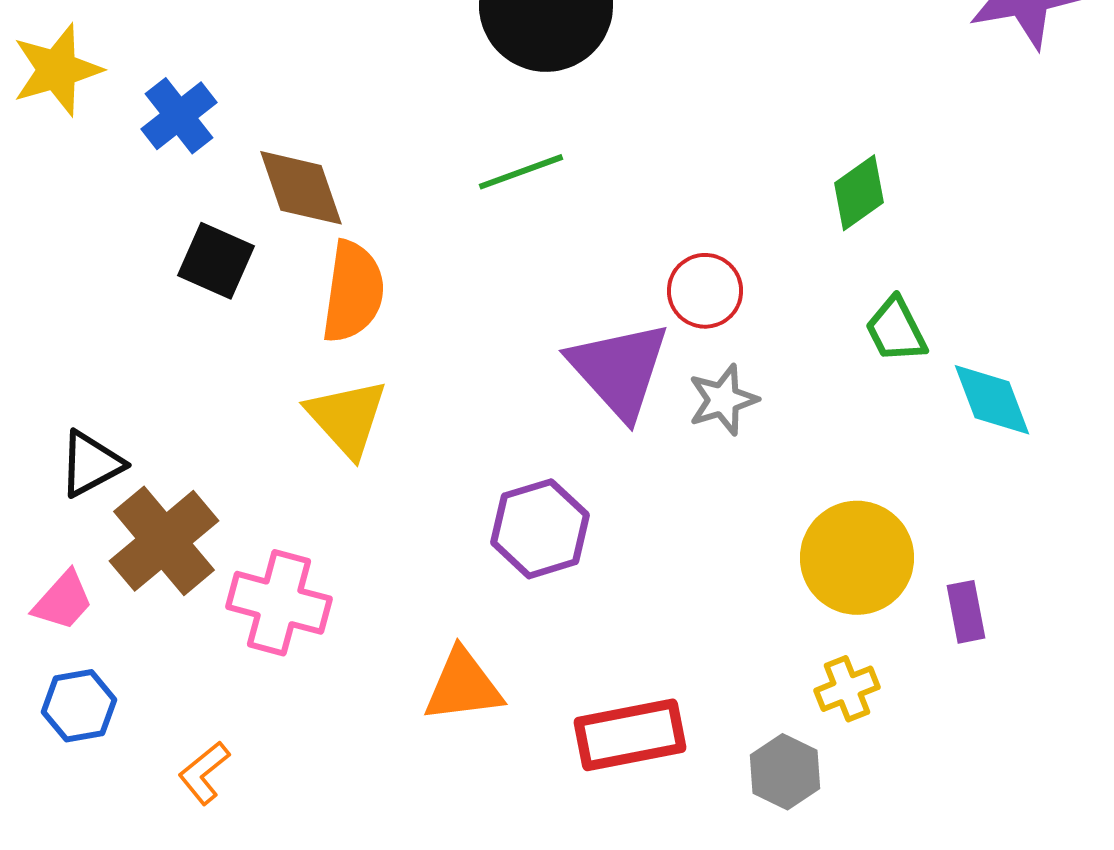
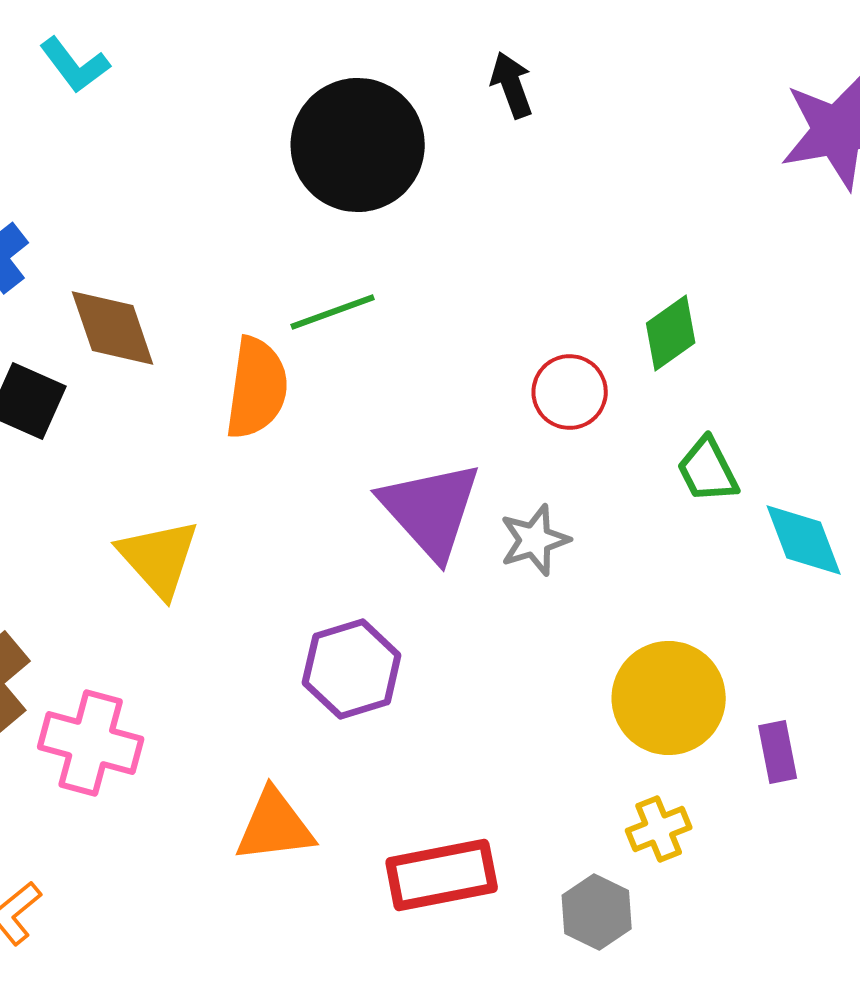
red circle: (705, 291) -> (570, 392), moved
orange semicircle: (353, 292) -> (257, 388), moved

